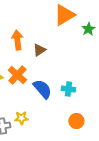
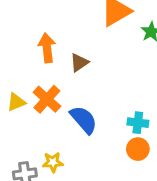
cyan cross: (68, 89) -> (138, 123), moved
orange circle: (76, 121) -> (138, 149), moved

